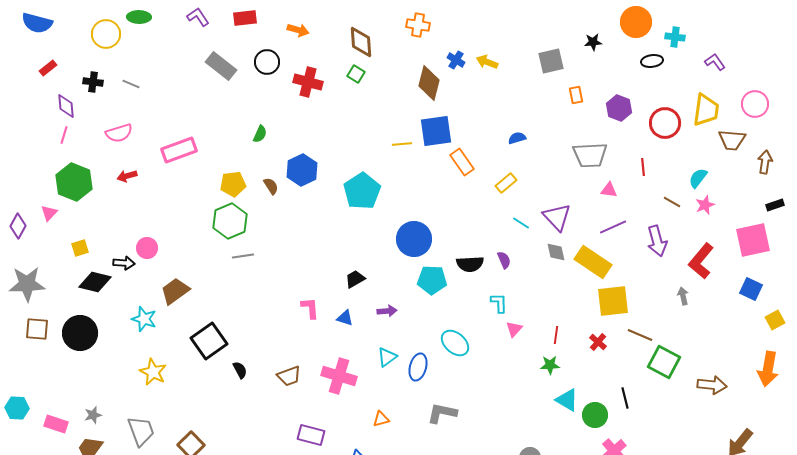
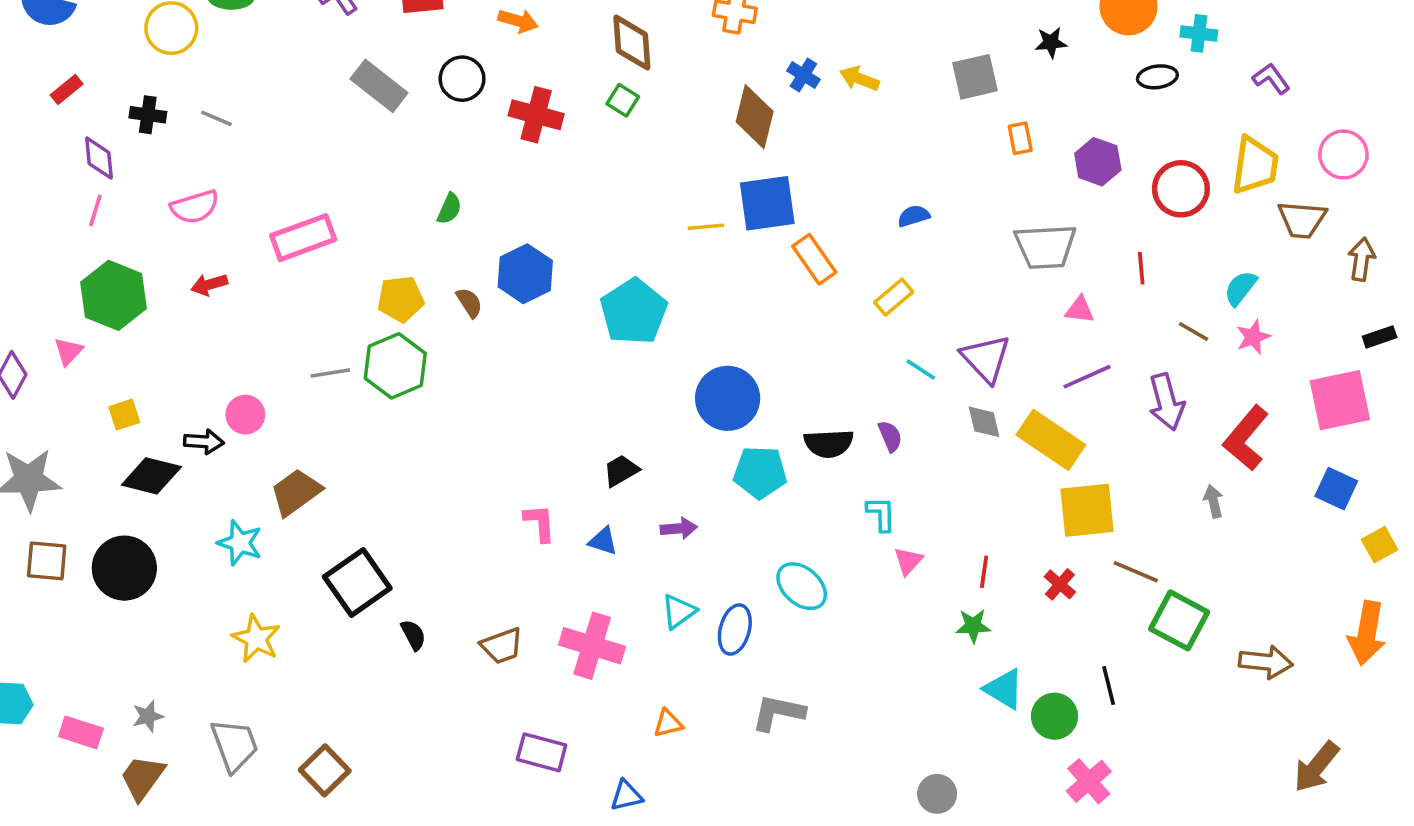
gray line: (243, 256) -> (330, 373), moved

